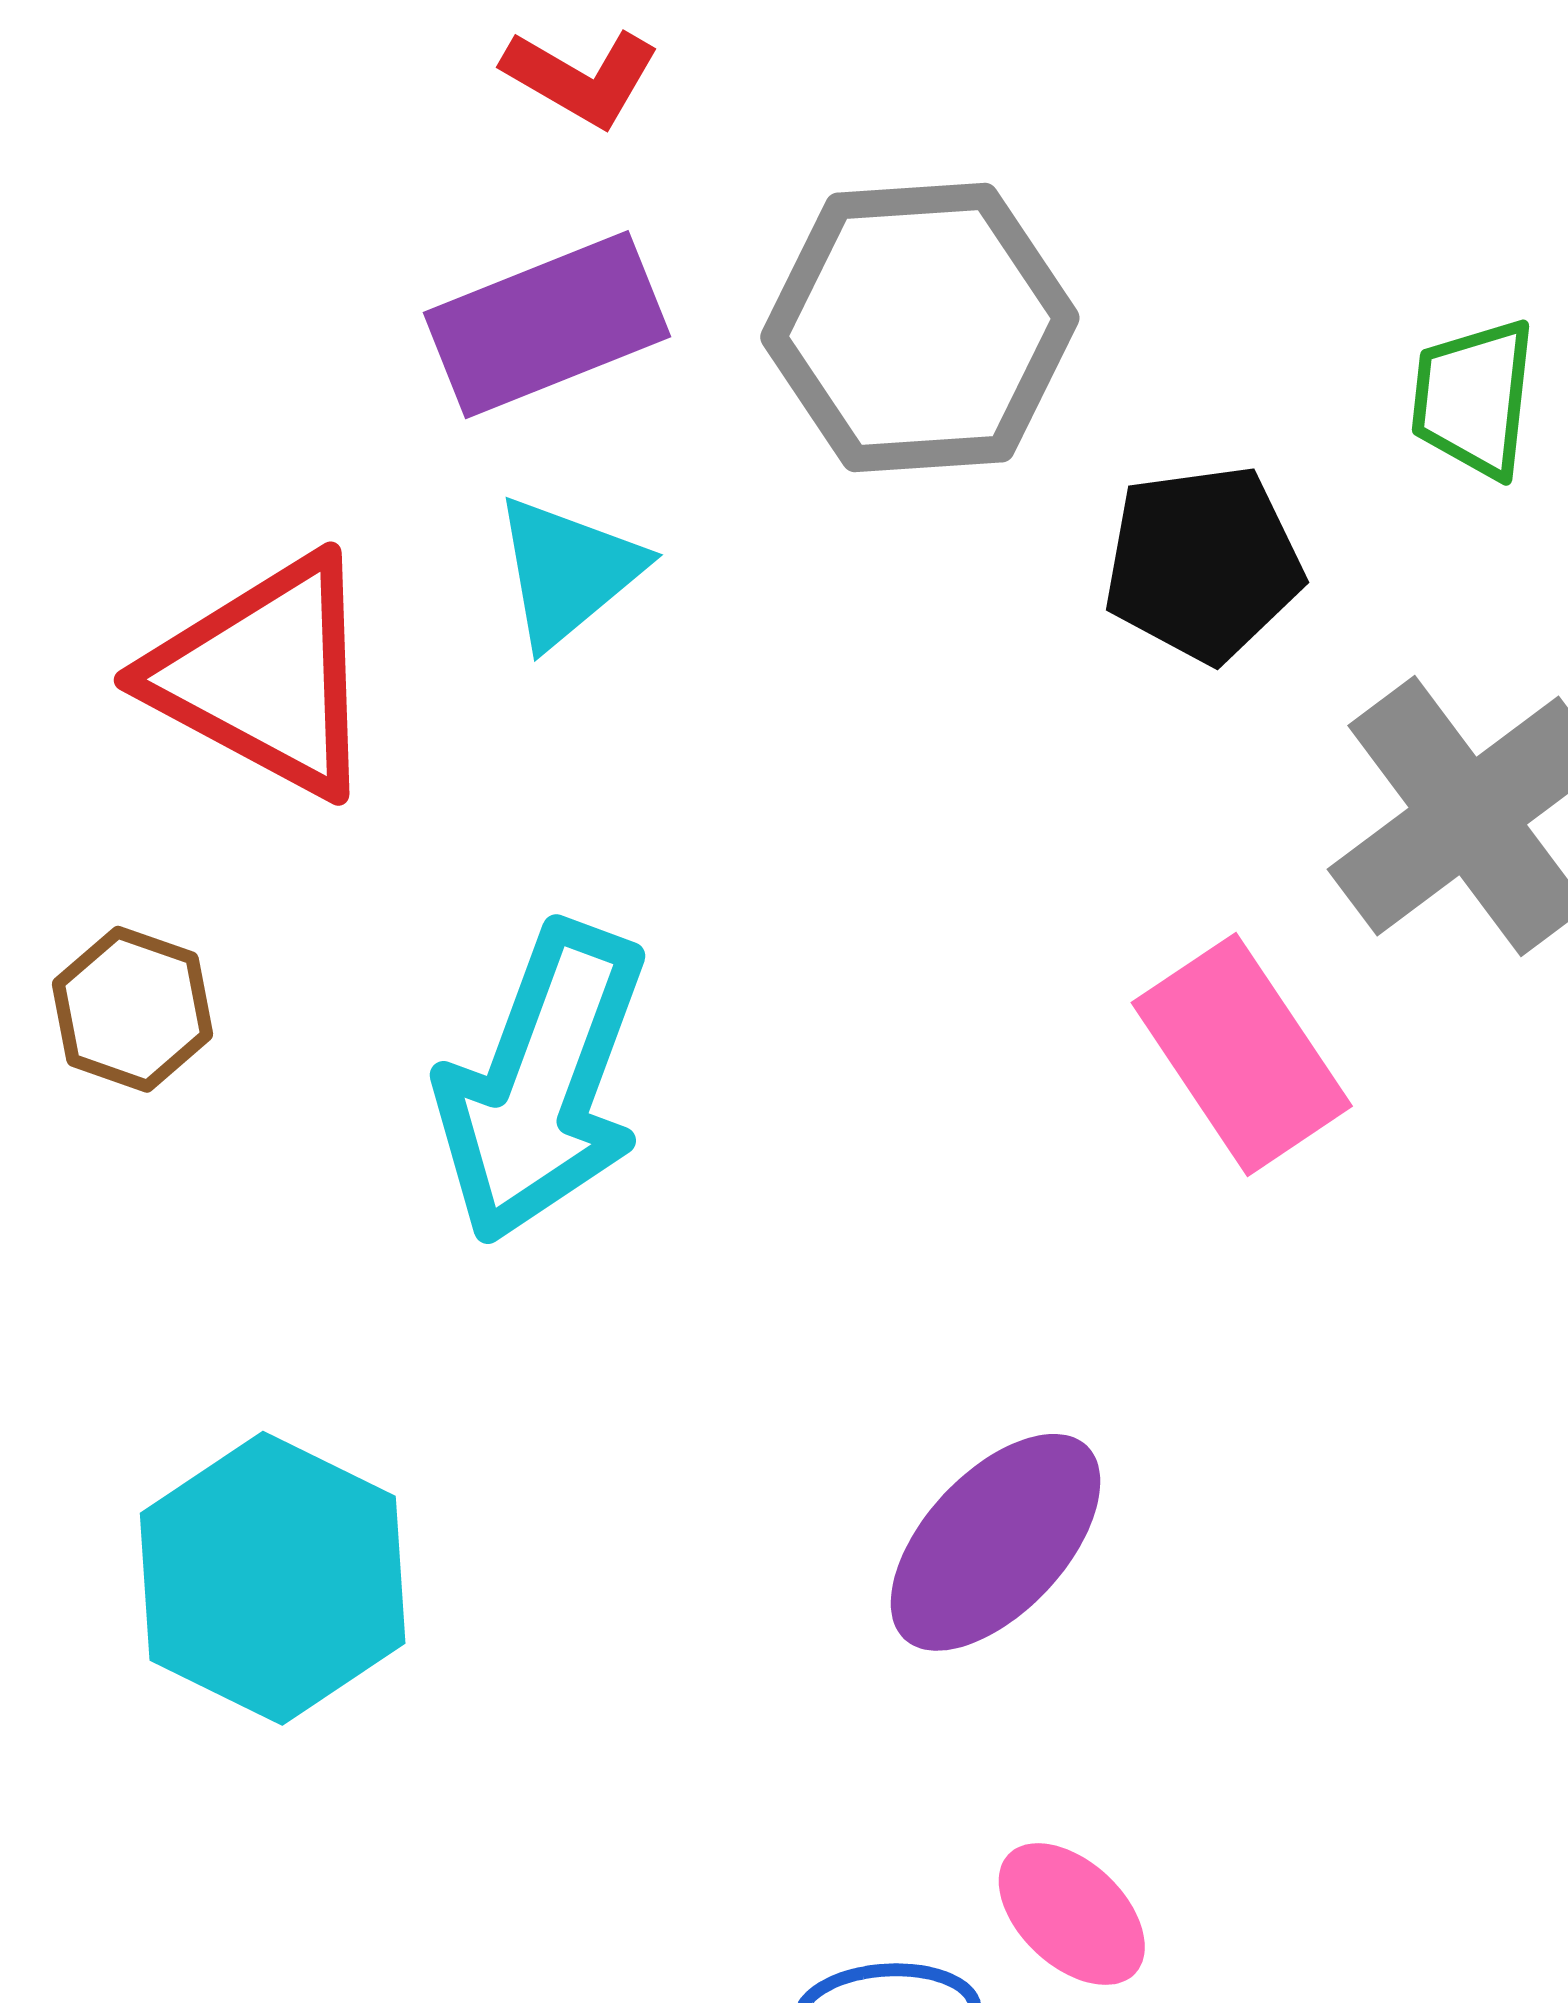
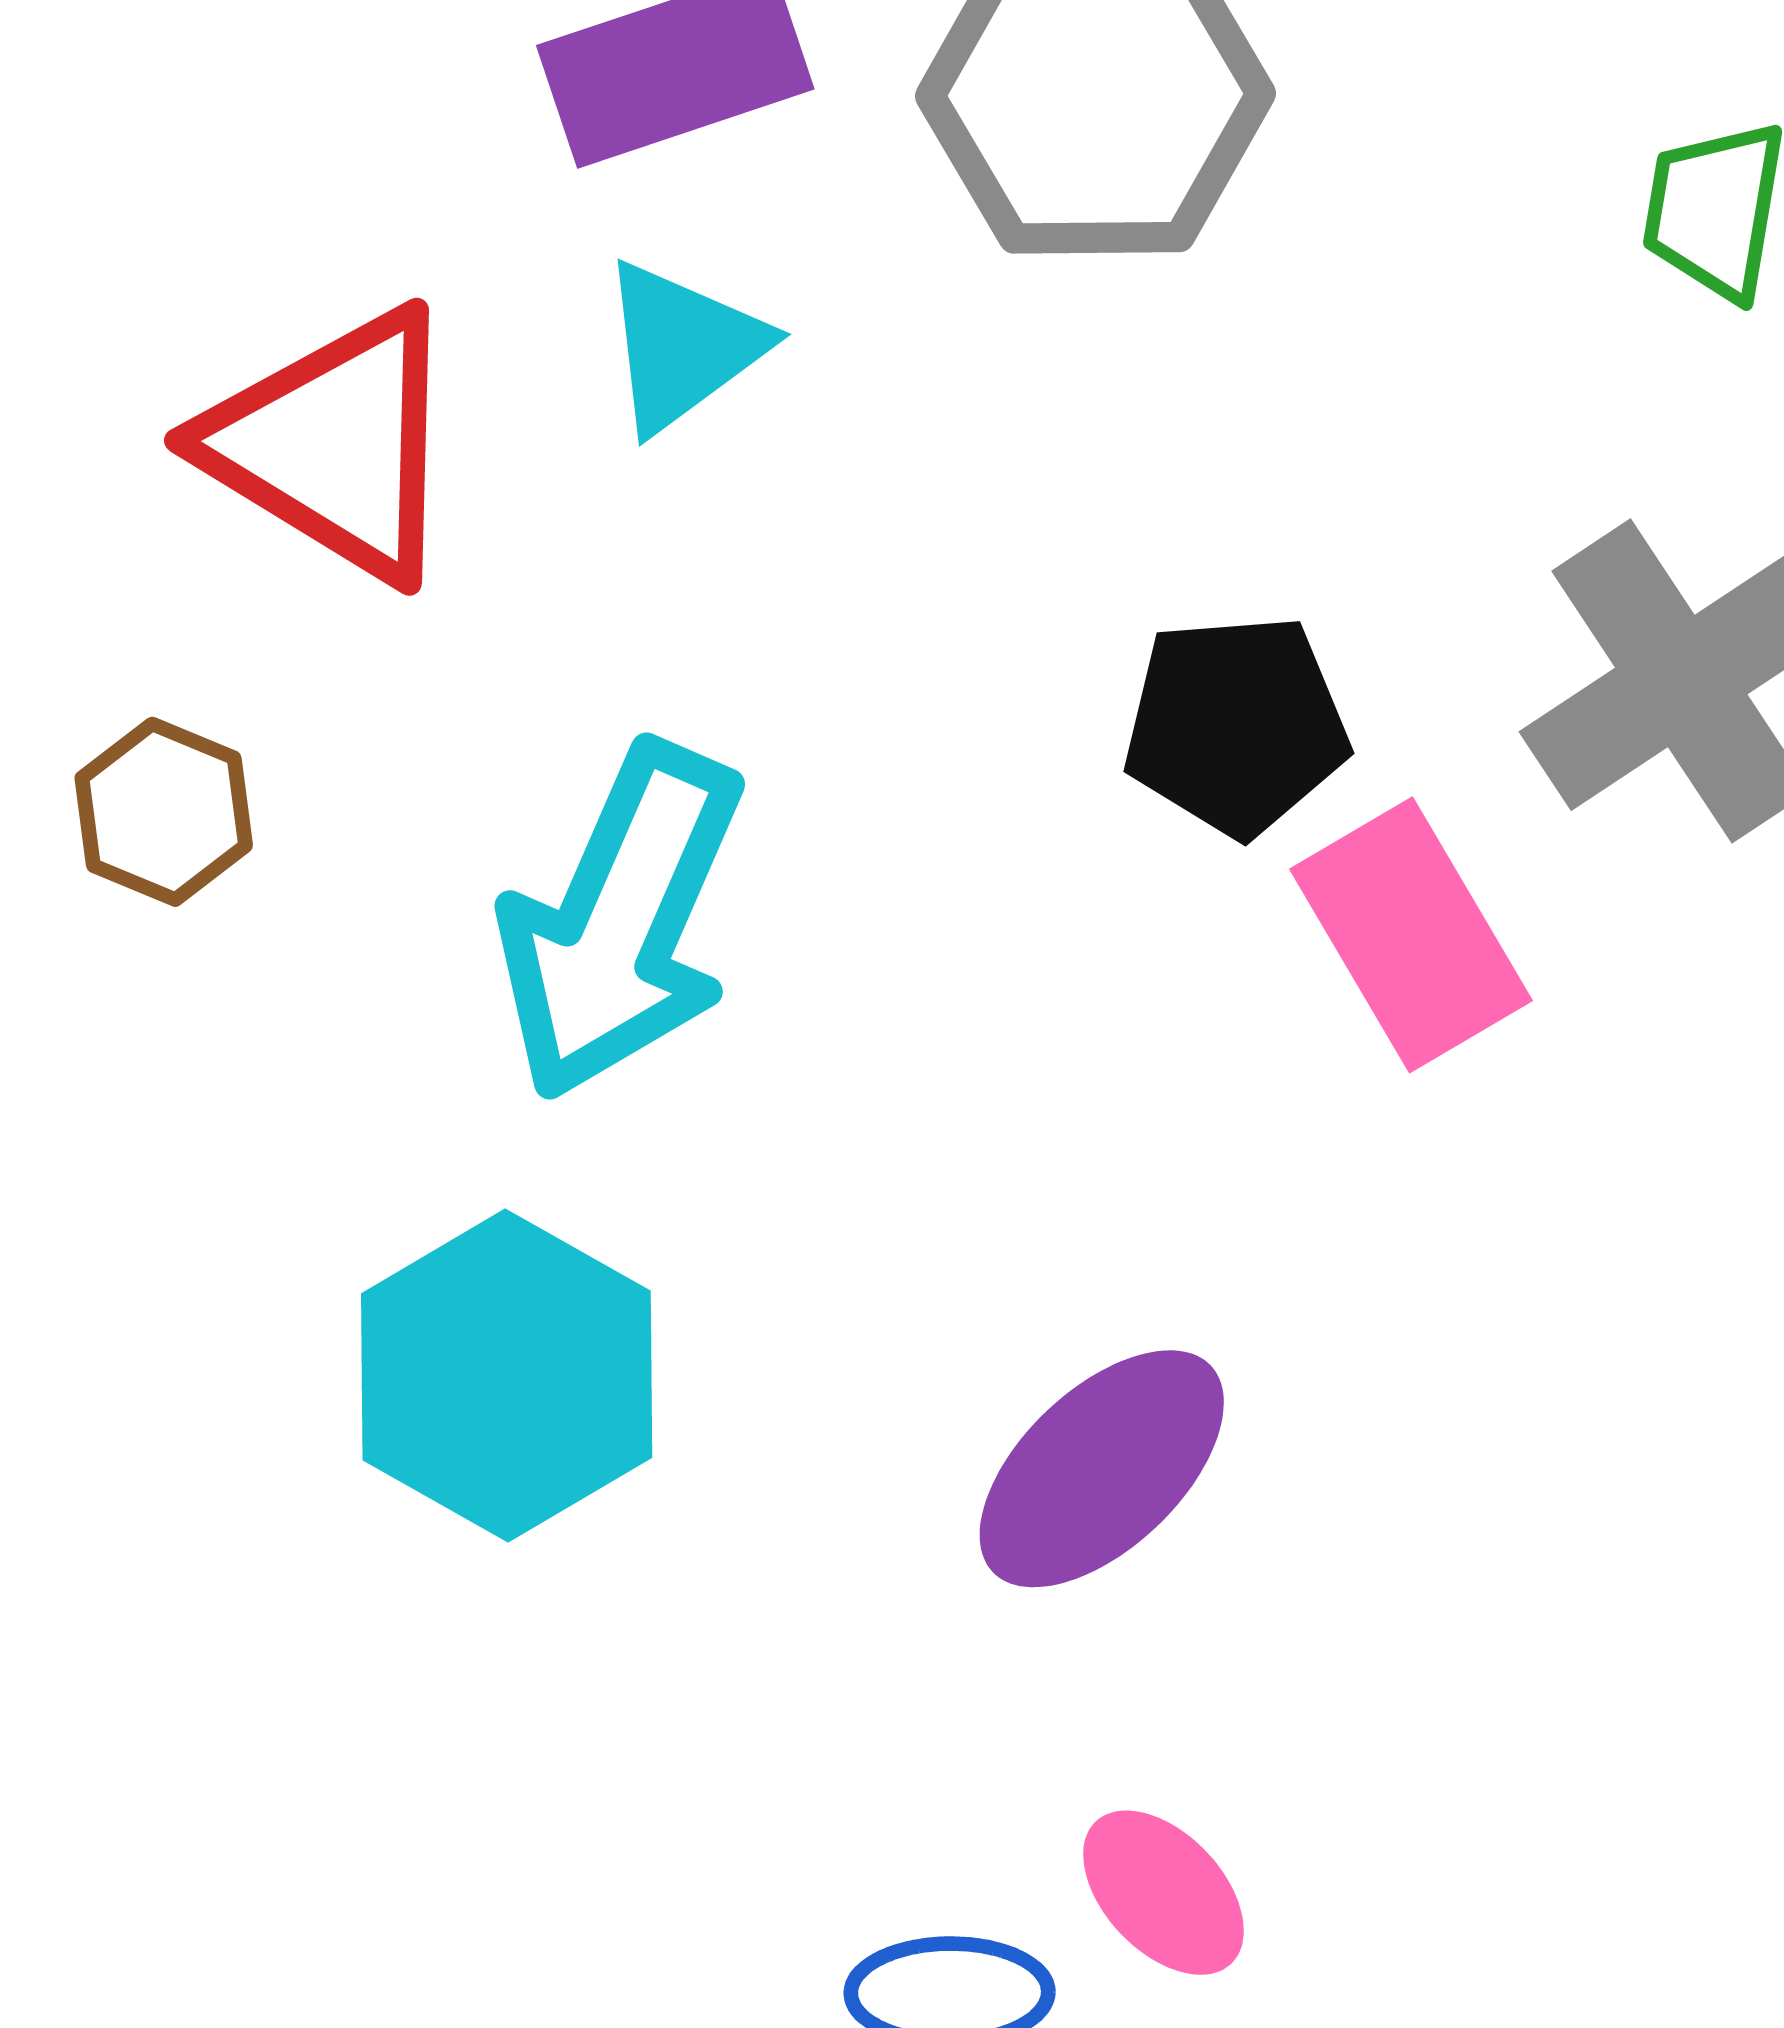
black pentagon: (1203, 563) -> (1236, 725), moved
cyan hexagon: (273, 1578) -> (507, 1376), moved

